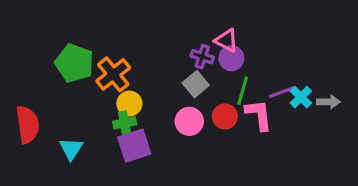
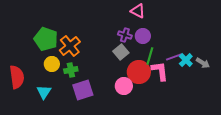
pink triangle: (226, 40) -> (138, 11), moved
gray arrow: (328, 102) -> (203, 63), turned 32
yellow circle: (129, 104) -> (52, 64), moved
red circle: (225, 116) -> (139, 72), size x1.5
pink circle: (189, 121) -> (124, 86), moved
green cross: (125, 123) -> (71, 70), moved

